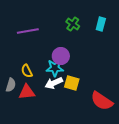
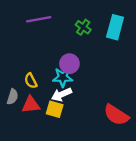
cyan rectangle: (101, 24) -> (115, 27), size x1.5
purple line: (28, 31) -> (39, 19), moved
yellow square: (72, 83) -> (55, 109), moved

